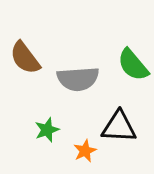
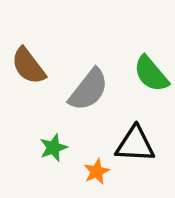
gray semicircle: (78, 79) -> (89, 90), turned -48

